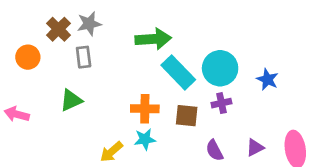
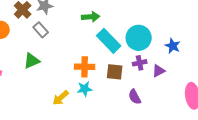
green arrow: (153, 39) -> (91, 17), size x0.7
gray rectangle: (84, 57) -> (41, 30), turned -35
purple triangle: (255, 148) -> (159, 71), moved

